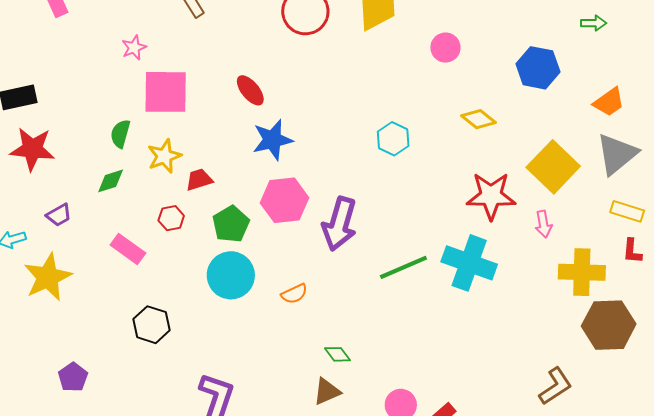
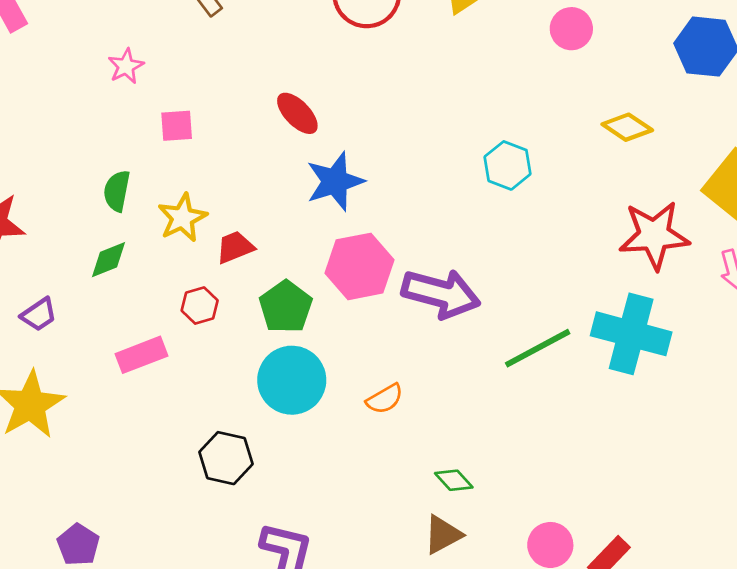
pink square: (166, 92) -> (177, 126), size x0.5
purple arrow: (339, 224) -> (441, 294), turned -86
pink rectangle: (128, 249) -> (141, 355), turned -52
black hexagon: (152, 325) -> (226, 458), moved

